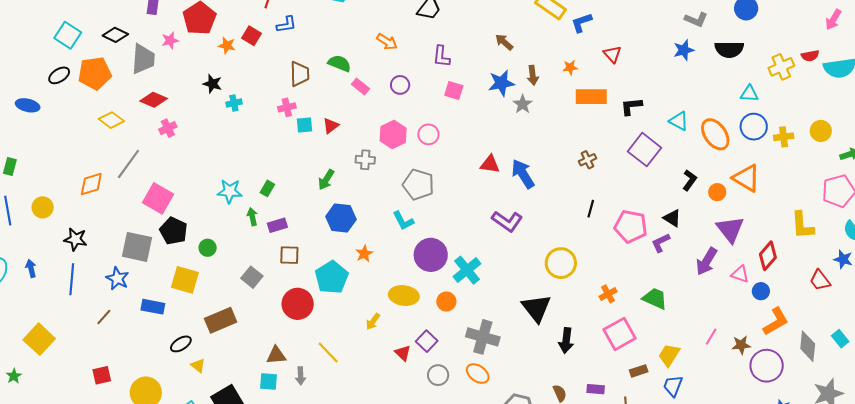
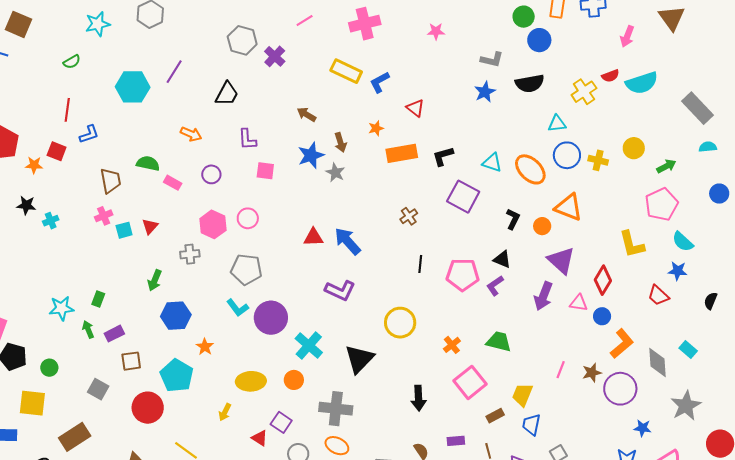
yellow cross: (784, 137) -> (598, 160), turned 30
purple circle: (431, 255) -> (271, 318), moved
black triangle: (536, 308) -> (359, 359), moved, turned 32

